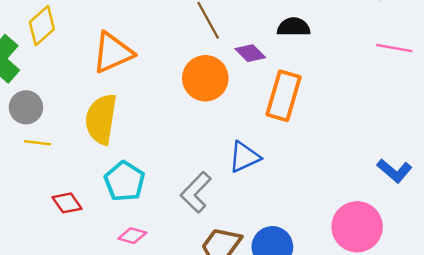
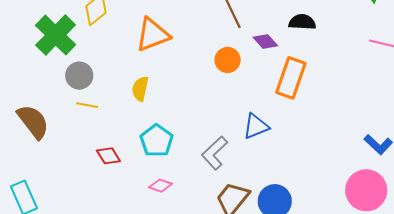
orange circle: (205, 78) -> (228, 60), size x0.7
yellow semicircle: (101, 119) -> (140, 89), size x0.6
pink circle: (357, 227) -> (366, 190), moved

